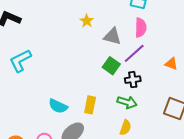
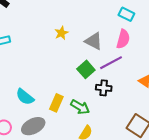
yellow star: (87, 21) -> (61, 33), moved
green arrow: (127, 102) -> (80, 107), moved

